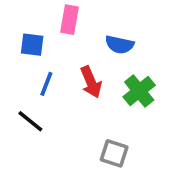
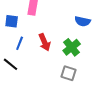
blue semicircle: (120, 45) -> (83, 21), moved
gray square: (114, 153) -> (69, 73), moved

